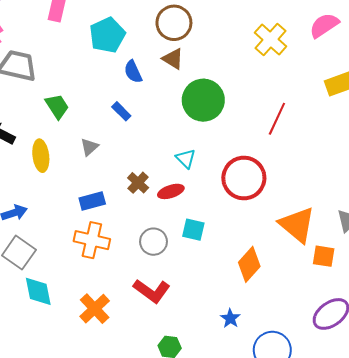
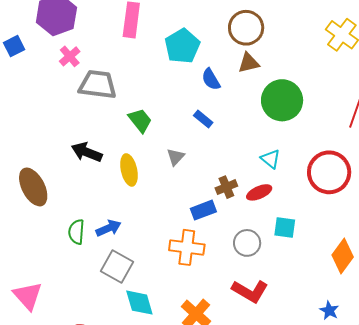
brown triangle: (173, 59) -> (249, 63), turned -40
brown cross: (138, 183) -> (226, 187), turned 30
blue rectangle: (92, 201) -> (203, 210), moved

